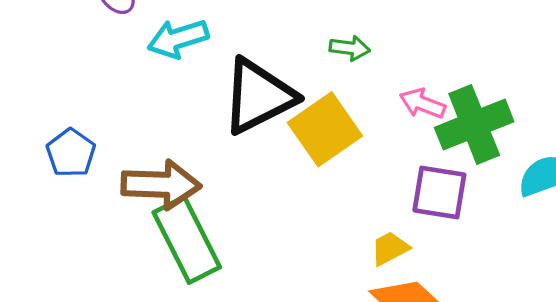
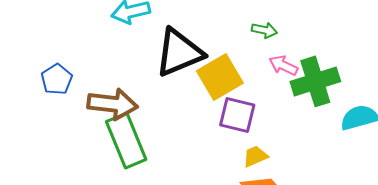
green arrow: (350, 48) -> (264, 30), moved
purple square: (439, 193) -> (237, 115), moved

